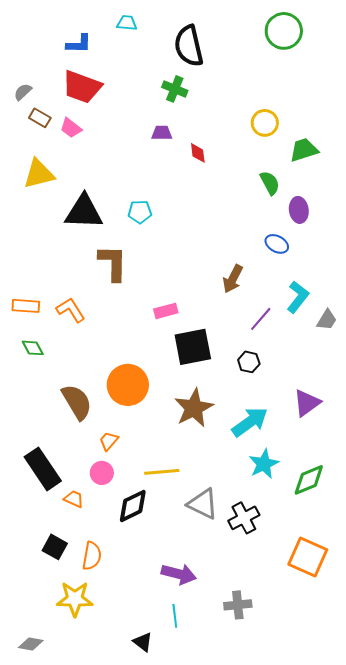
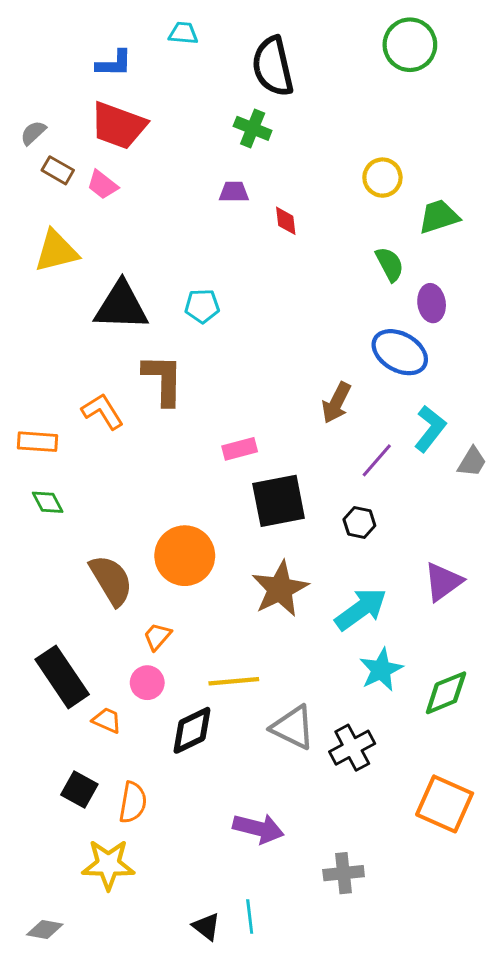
blue ellipse: (277, 244) -> (400, 352), size x1.6
orange L-shape: (71, 310) -> (102, 411), moved
cyan line: (175, 616) -> (250, 916), moved

